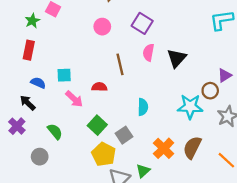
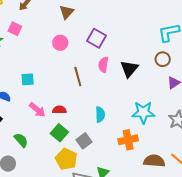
cyan square: (64, 75) -> (28, 79), moved
red semicircle: (99, 87) -> (59, 110), moved
brown circle: (210, 91) -> (163, 59), moved
brown semicircle: (192, 147) -> (154, 161), moved, turned 70
orange cross: (164, 148) -> (128, 140), moved, turned 36

